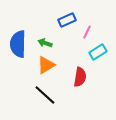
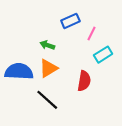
blue semicircle: (18, 44) -> (19, 71), moved, turned 92

